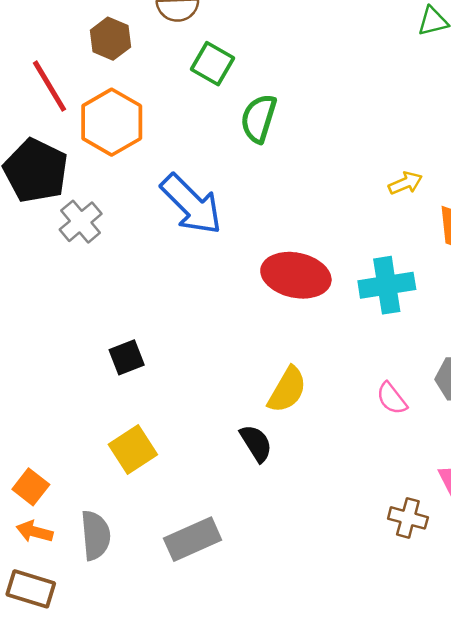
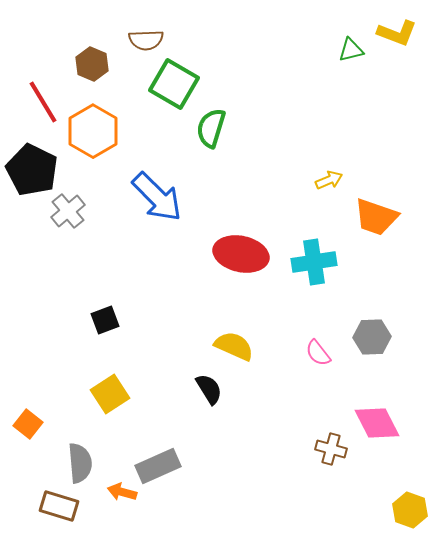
green square: (213, 64) -> (174, 84), size x1.4
yellow semicircle: (287, 390) -> (234, 346), turned -96
orange arrow: (35, 532) -> (122, 492), moved
brown rectangle: (31, 589) -> (59, 506), moved

